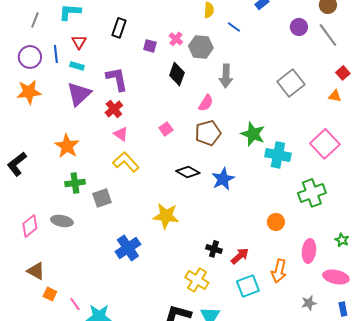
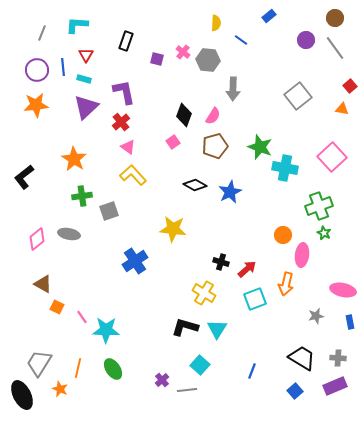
black diamond: (177, 74) -> (184, 115), moved
green star: (342, 240) -> (324, 233), moved
pink ellipse: (309, 251) -> (302, 255), moved

